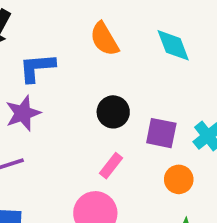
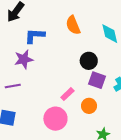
black circle: (113, 112) -> (89, 61), moved
orange circle: (179, 179) -> (89, 106), moved

